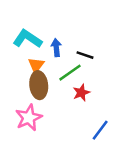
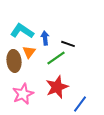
brown ellipse: (39, 85) -> (14, 61), moved
red star: (81, 93) -> (57, 87), moved, size x1.6

